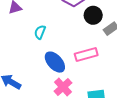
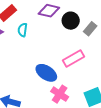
cyan semicircle: (40, 32) -> (23, 30), moved

